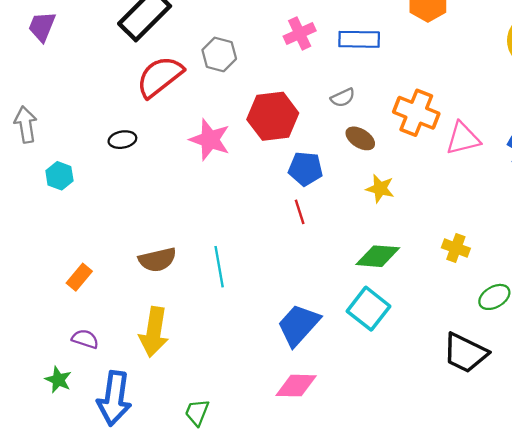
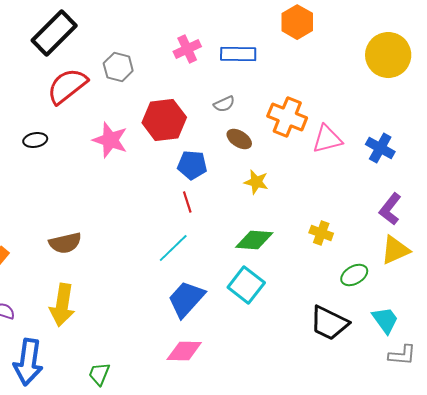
cyan line: (219, 267) -> (173, 248), moved, turned 56

